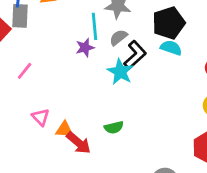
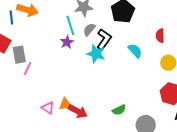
gray rectangle: (20, 16) -> (19, 55), moved
cyan semicircle: (171, 48) -> (135, 51), moved, turned 42
pink triangle: (41, 117) -> (48, 108), moved
green semicircle: (114, 127) -> (119, 110), moved

